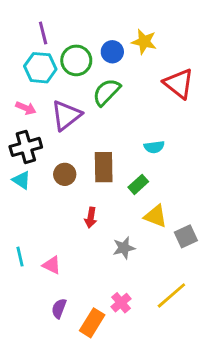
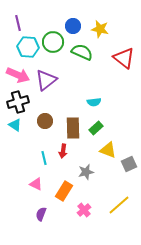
purple line: (43, 33) -> (18, 23), moved
blue circle: (112, 52) -> (73, 26), moved
green semicircle: (107, 92) -> (82, 52), moved, turned 70
pink arrow: (26, 108) -> (18, 75), size x1.6
cyan semicircle: (154, 147) -> (94, 102), moved
brown rectangle: (104, 167) -> (73, 128), moved
cyan line: (20, 257) -> (44, 158), moved
orange rectangle: (92, 323) -> (64, 191), moved

